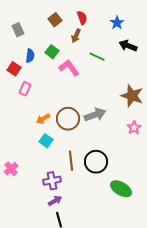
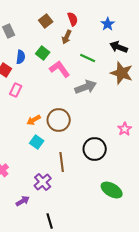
brown star: (132, 96) -> (122, 73), moved
gray arrow: (95, 115) -> (86, 87), moved
black circle: (96, 162) -> (95, 149), moved
purple cross: (52, 181) -> (43, 182), turned -30
purple arrow: (55, 201) -> (23, 201), moved

